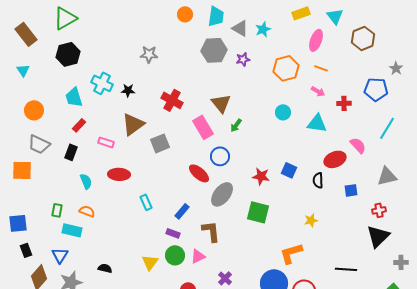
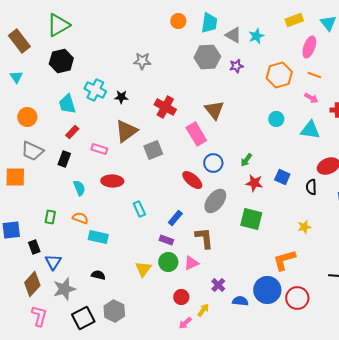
green arrow: (236, 125) -> (246, 160), moved
cyan rectangle: (72, 230) -> (98, 237), moved
black rectangle: (26, 250) -> (34, 247), moved

